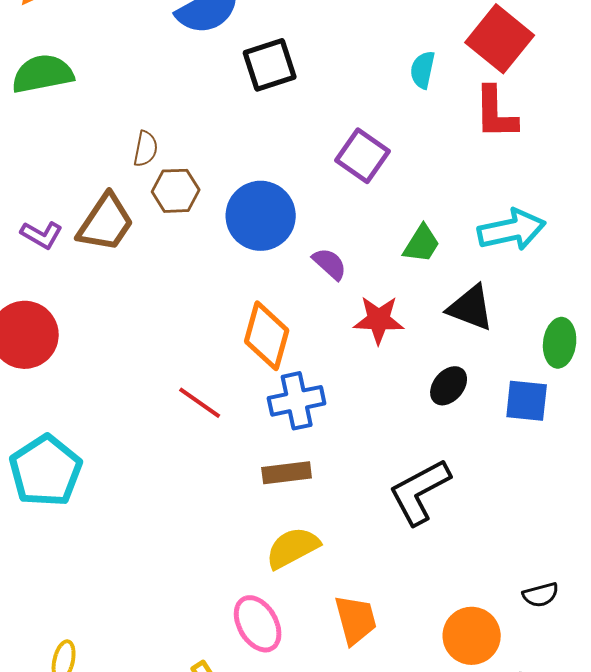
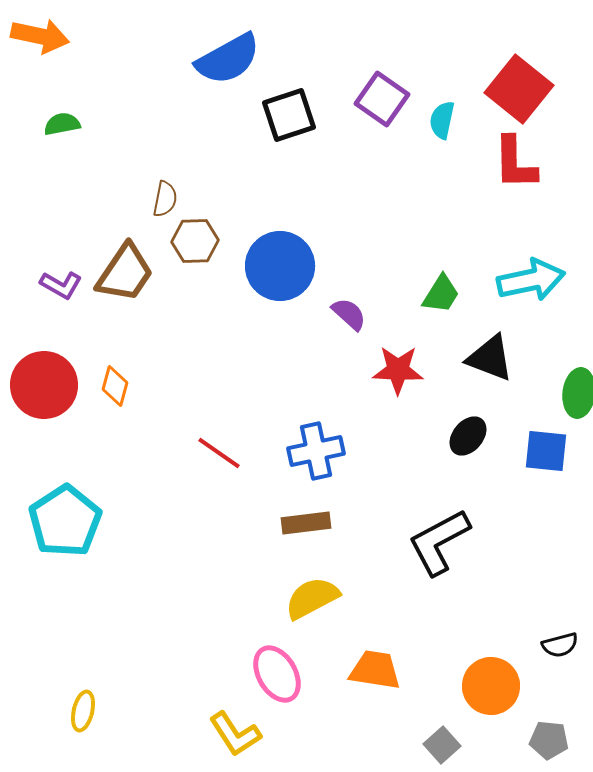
green semicircle: (43, 74) -> (62, 124), size x0.6
purple square: (363, 156) -> (382, 99), moved
orange diamond: (267, 336) -> (115, 386), moved, size x0.6
orange trapezoid: (356, 620) -> (375, 670), turned -66

